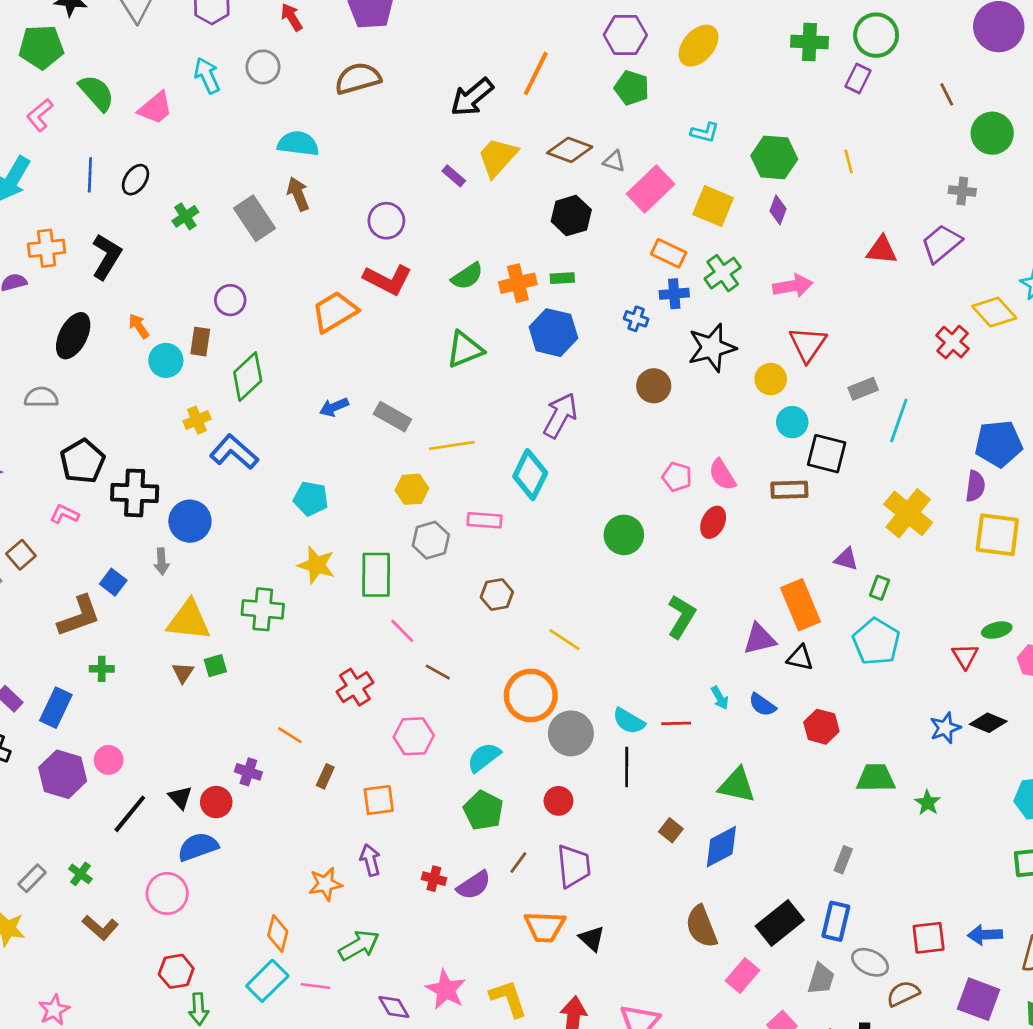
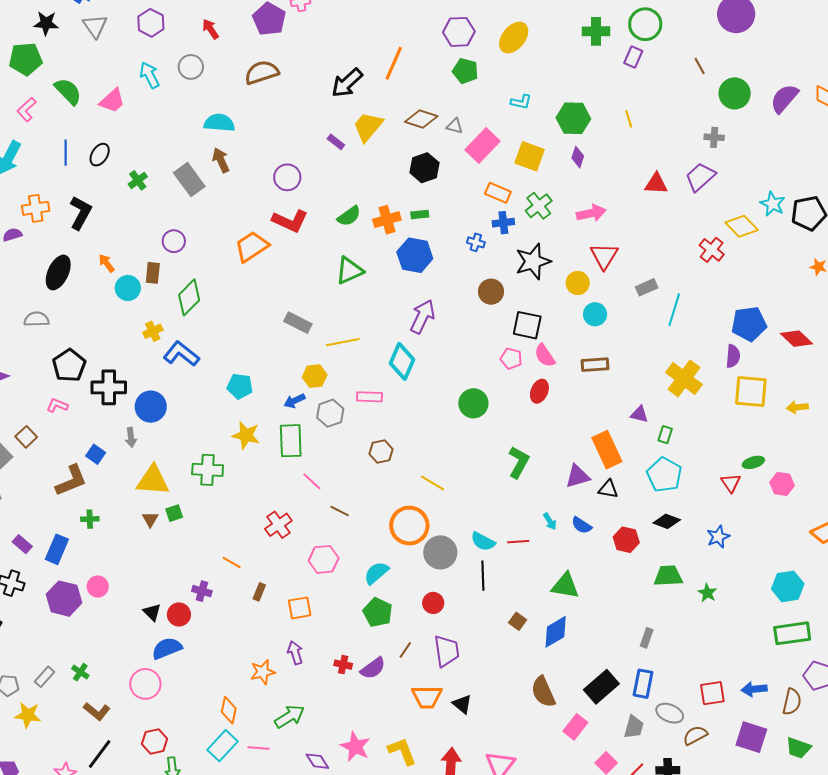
blue arrow: (334, 407) -> (294, 401), moved
black square: (827, 454) -> (527, 325), moved
black diamond: (988, 723) -> (667, 521), moved
black line: (130, 814) -> (100, 754), moved

